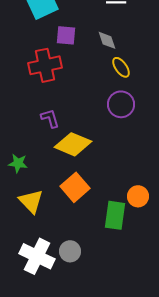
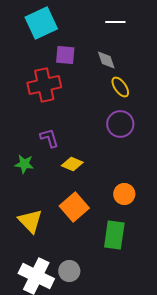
yellow diamond: (73, 144) -> (72, 164), size x0.6
green star: (18, 163) -> (24, 164), moved
orange circle: (138, 196) -> (124, 194), moved

